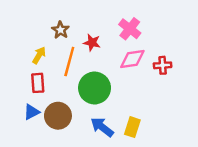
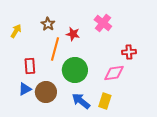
yellow arrow: (39, 55) -> (16, 31), moved
pink diamond: (132, 59) -> (114, 73), moved

